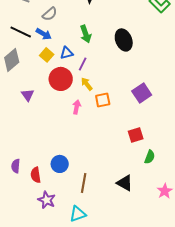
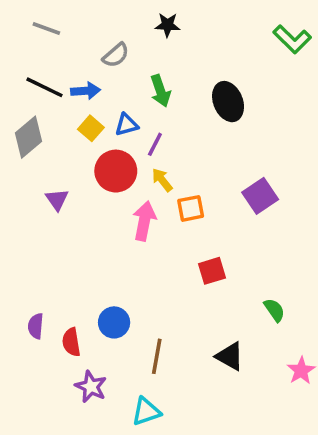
gray semicircle: (50, 14) -> (116, 55), moved
blue arrow: (44, 34) -> (86, 91), turned -35
pink arrow: (77, 107) -> (144, 221), size x1.5
red square: (136, 135) -> (212, 271), moved
green semicircle: (150, 157) -> (274, 310), turned -56

